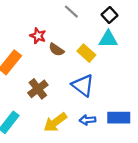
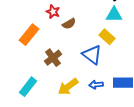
brown semicircle: (56, 50) -> (69, 24), turned -64
yellow rectangle: (86, 53) -> (107, 37), moved

